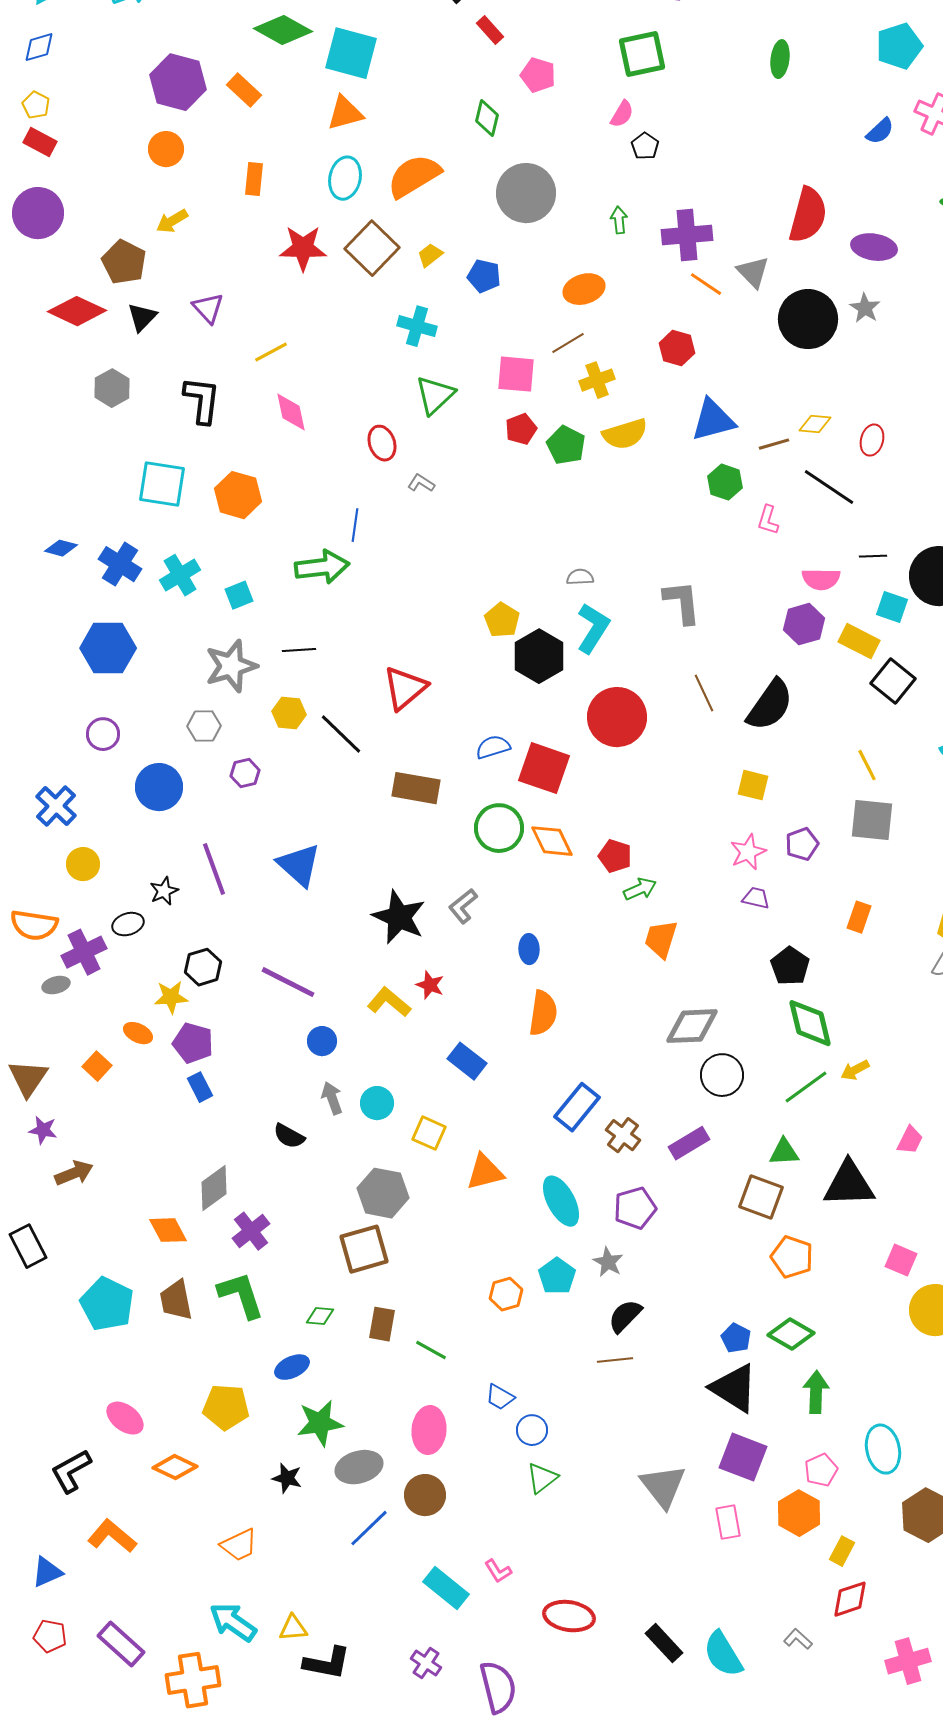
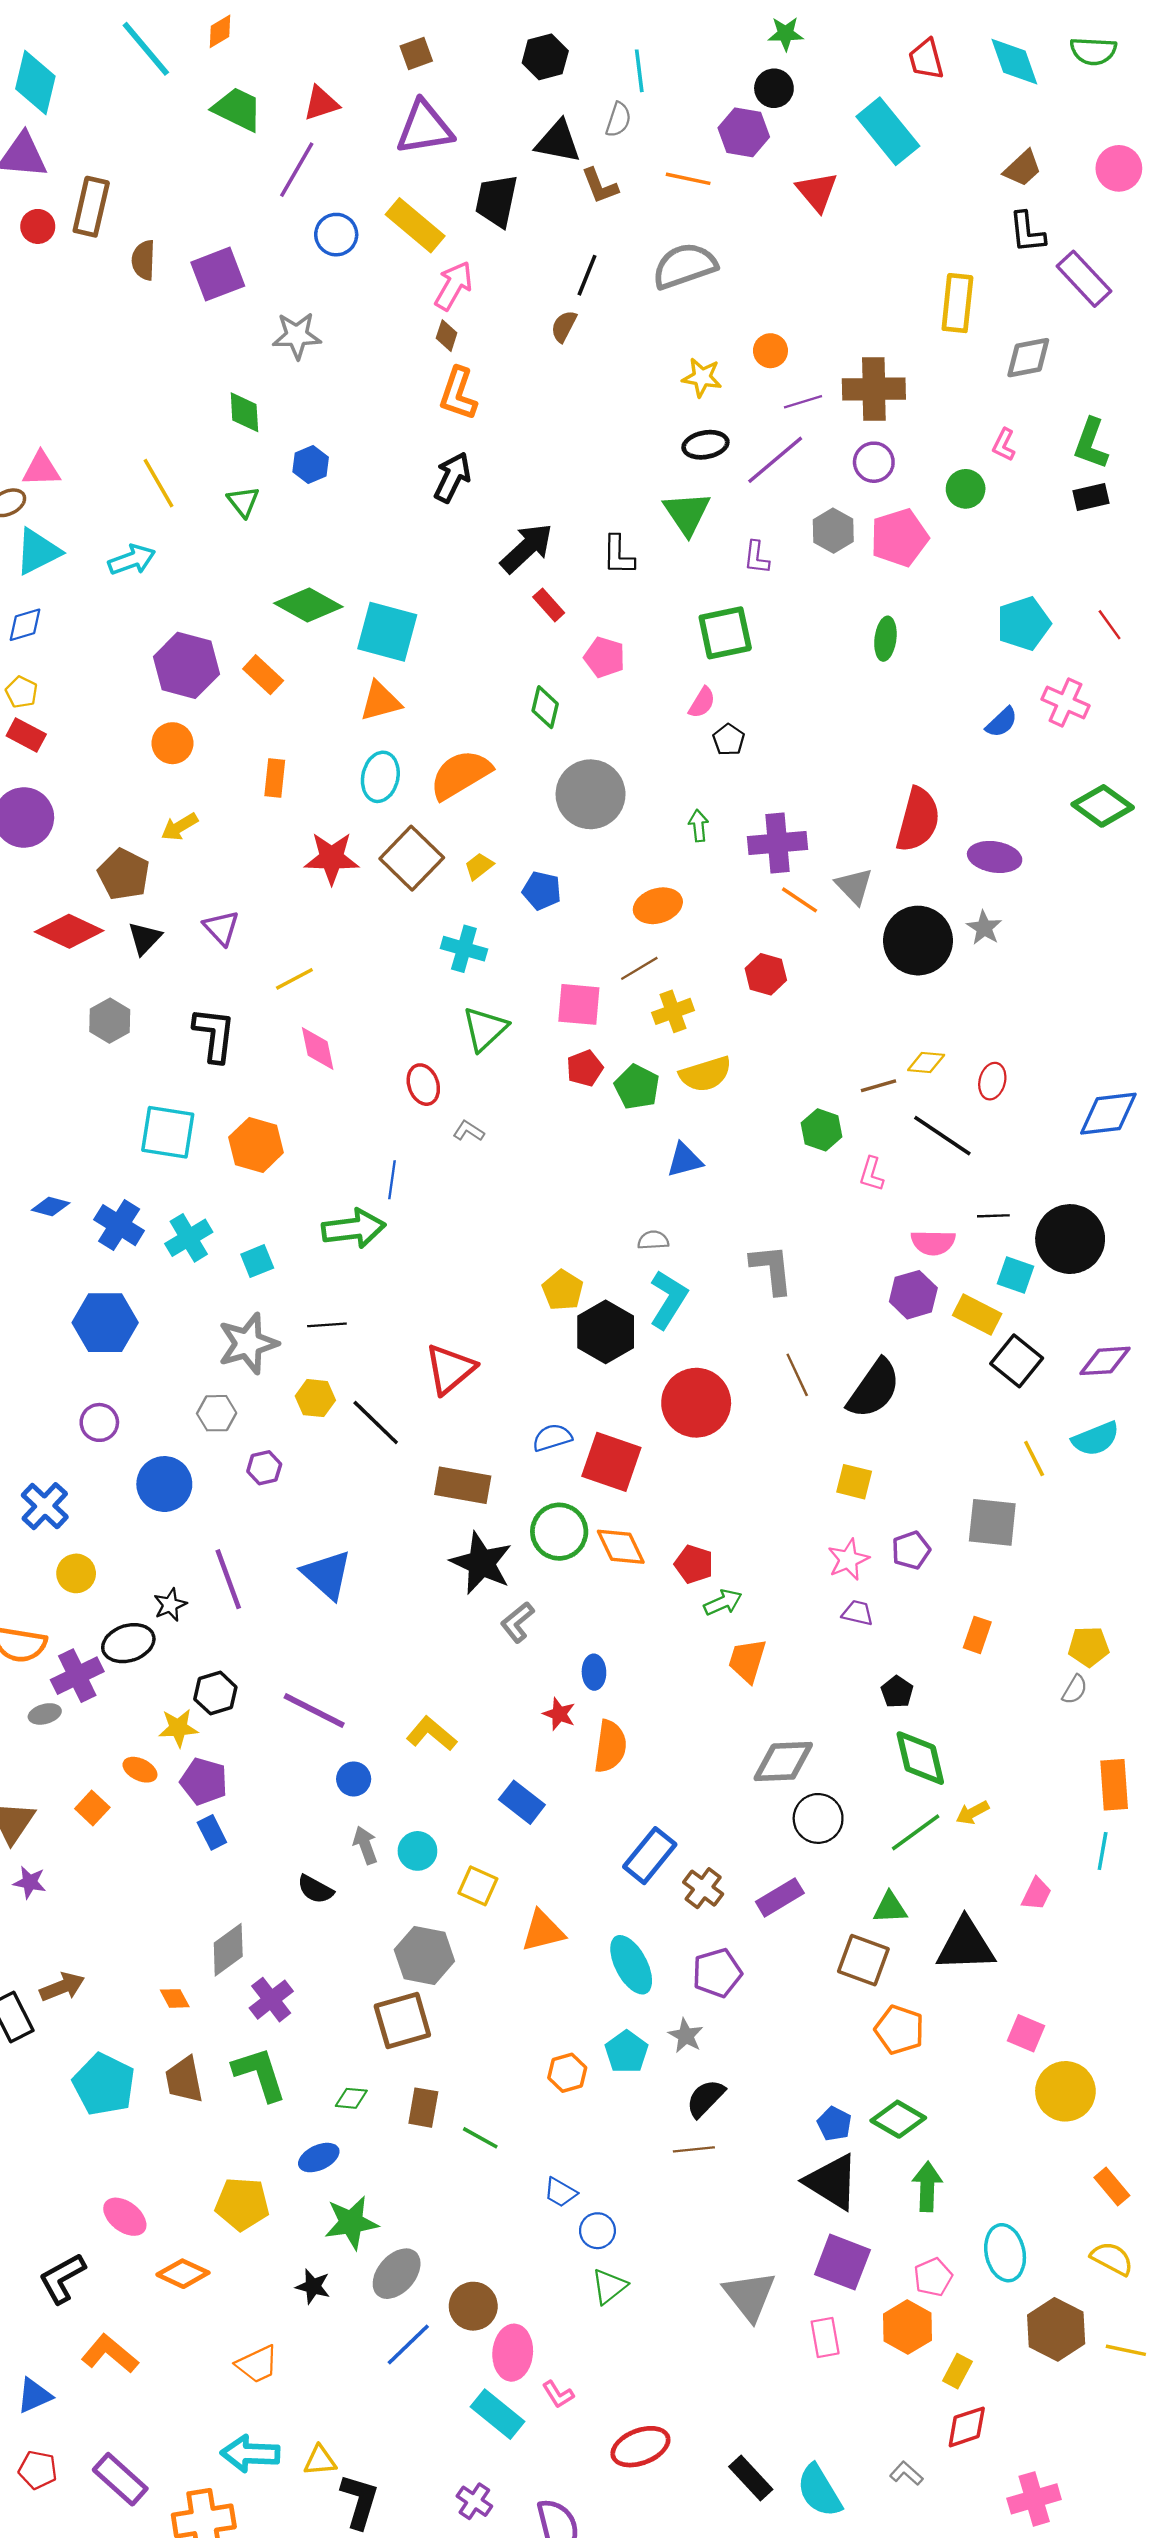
blue triangle: (713, 420) -> (685, 1160), moved, size x0.7
yellow line: (867, 765) -> (1034, 1458), moved
black star: (399, 917) -> (481, 1563), moved
black ellipse: (128, 924) -> (128, 1643), size x1.4
black pentagon: (790, 966) -> (897, 1692), size x0.7
red star: (430, 985) -> (559, 1714), moved
brown arrow: (74, 1173) -> (62, 1987), moved
orange diamond: (168, 1230) -> (175, 1998), size x0.7
pink ellipse: (429, 1430) -> (513, 2353), moved
gray ellipse: (359, 1467) -> (397, 2274), turned -33
red ellipse: (569, 1616) -> (640, 2447), turned -30
cyan arrow: (233, 1622) -> (250, 2454), turned -33
black L-shape: (327, 1663) -> (359, 2501), turned -84

